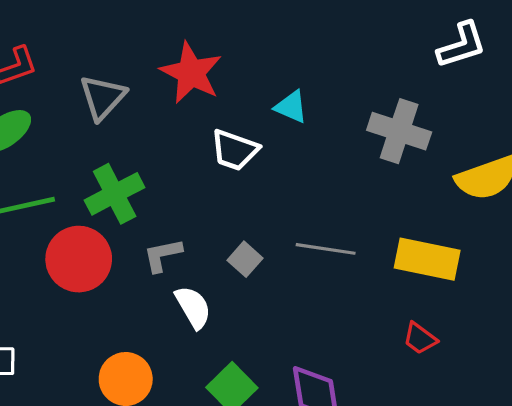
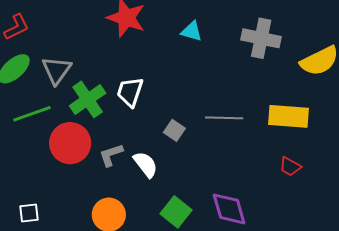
gray triangle: (103, 97) -> (56, 70), moved
white trapezoid: (235, 150) -> (130, 92), moved, turned 96
gray L-shape: (163, 255) -> (111, 155), moved

